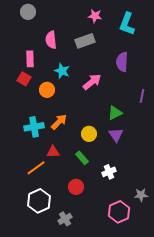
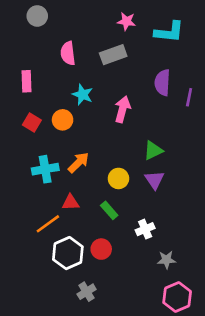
cyan L-shape: (127, 24) -> (169, 32), turned -105
pink rectangle: (30, 59) -> (27, 81), moved
red square: (24, 79) -> (32, 123), moved
pink arrow: (92, 82) -> (122, 109), turned -36
purple line: (142, 96) -> (189, 97), moved
gray star: (141, 195) -> (166, 260), moved
white hexagon: (39, 201) -> (68, 253), moved
pink hexagon: (119, 212) -> (177, 297), moved

